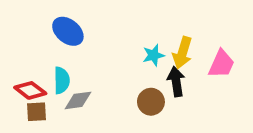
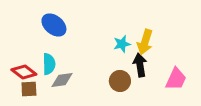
pink trapezoid: (221, 64) -> (176, 79), moved

